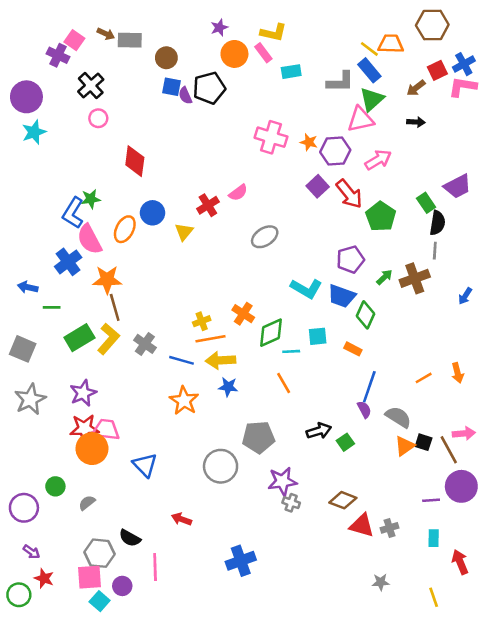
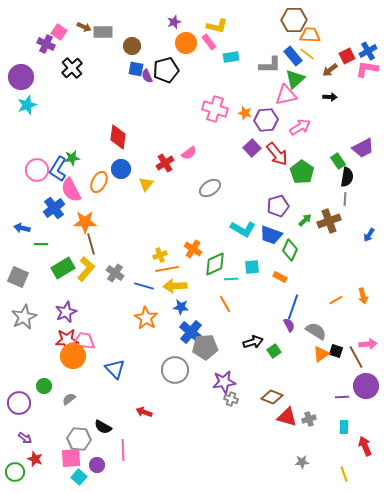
brown hexagon: (432, 25) -> (294, 20), moved
yellow line: (369, 49) -> (307, 54), moved
pink circle: (98, 118) -> (37, 170), moved, size x1.5
red diamond: (135, 161) -> (118, 137), moved
blue cross: (241, 561) -> (191, 332), moved, turned -30

